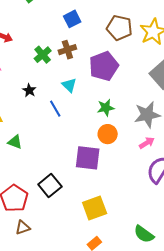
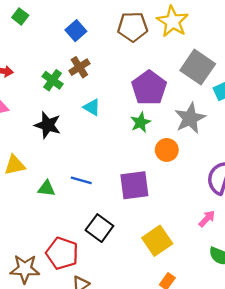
purple pentagon: (104, 66) -> (149, 88), moved
black star: (29, 90) -> (48, 125), size x1.6
blue line: (55, 109) -> (81, 180), moved, turned -30
orange circle: (108, 134) -> (167, 150), moved
pink arrow: (147, 143) -> (207, 219), moved

